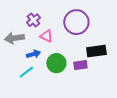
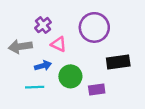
purple rectangle: (80, 65) -> (97, 90), moved
cyan line: (26, 72) -> (35, 87), turned 35

